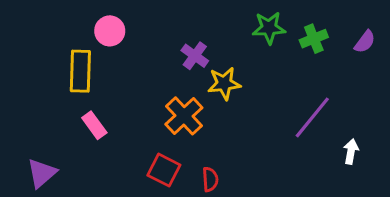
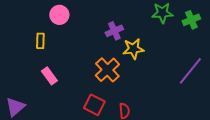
purple cross: (195, 56) -> (114, 31), turned 30
yellow rectangle: (80, 71) -> (40, 41), size x0.6

